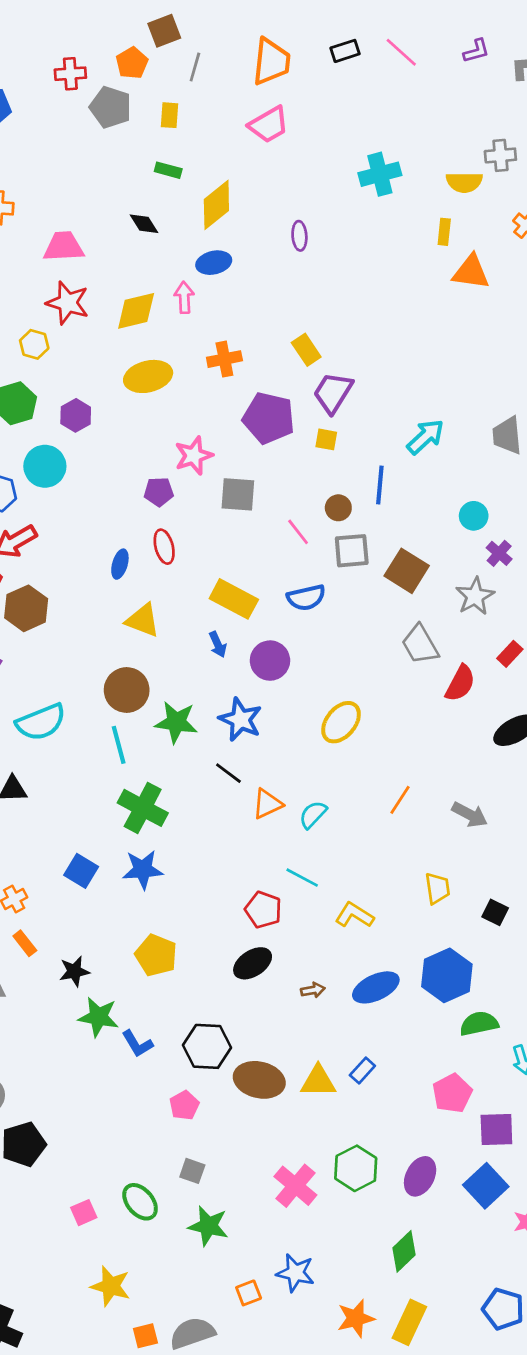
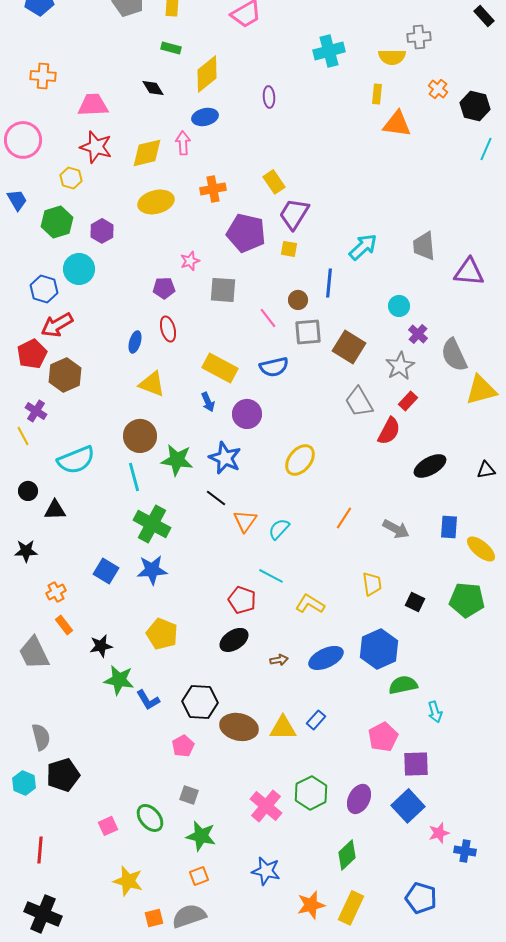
pink star: (194, 456) -> (190, 261), size x0.7
red rectangle: (510, 654) -> (408, 401), moved
orange triangle: (267, 804) -> (245, 521), turned -30
orange square: (249, 1293) -> (199, 876), moved

